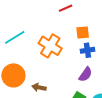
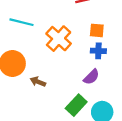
cyan line: (15, 37) -> (22, 22), turned 35

